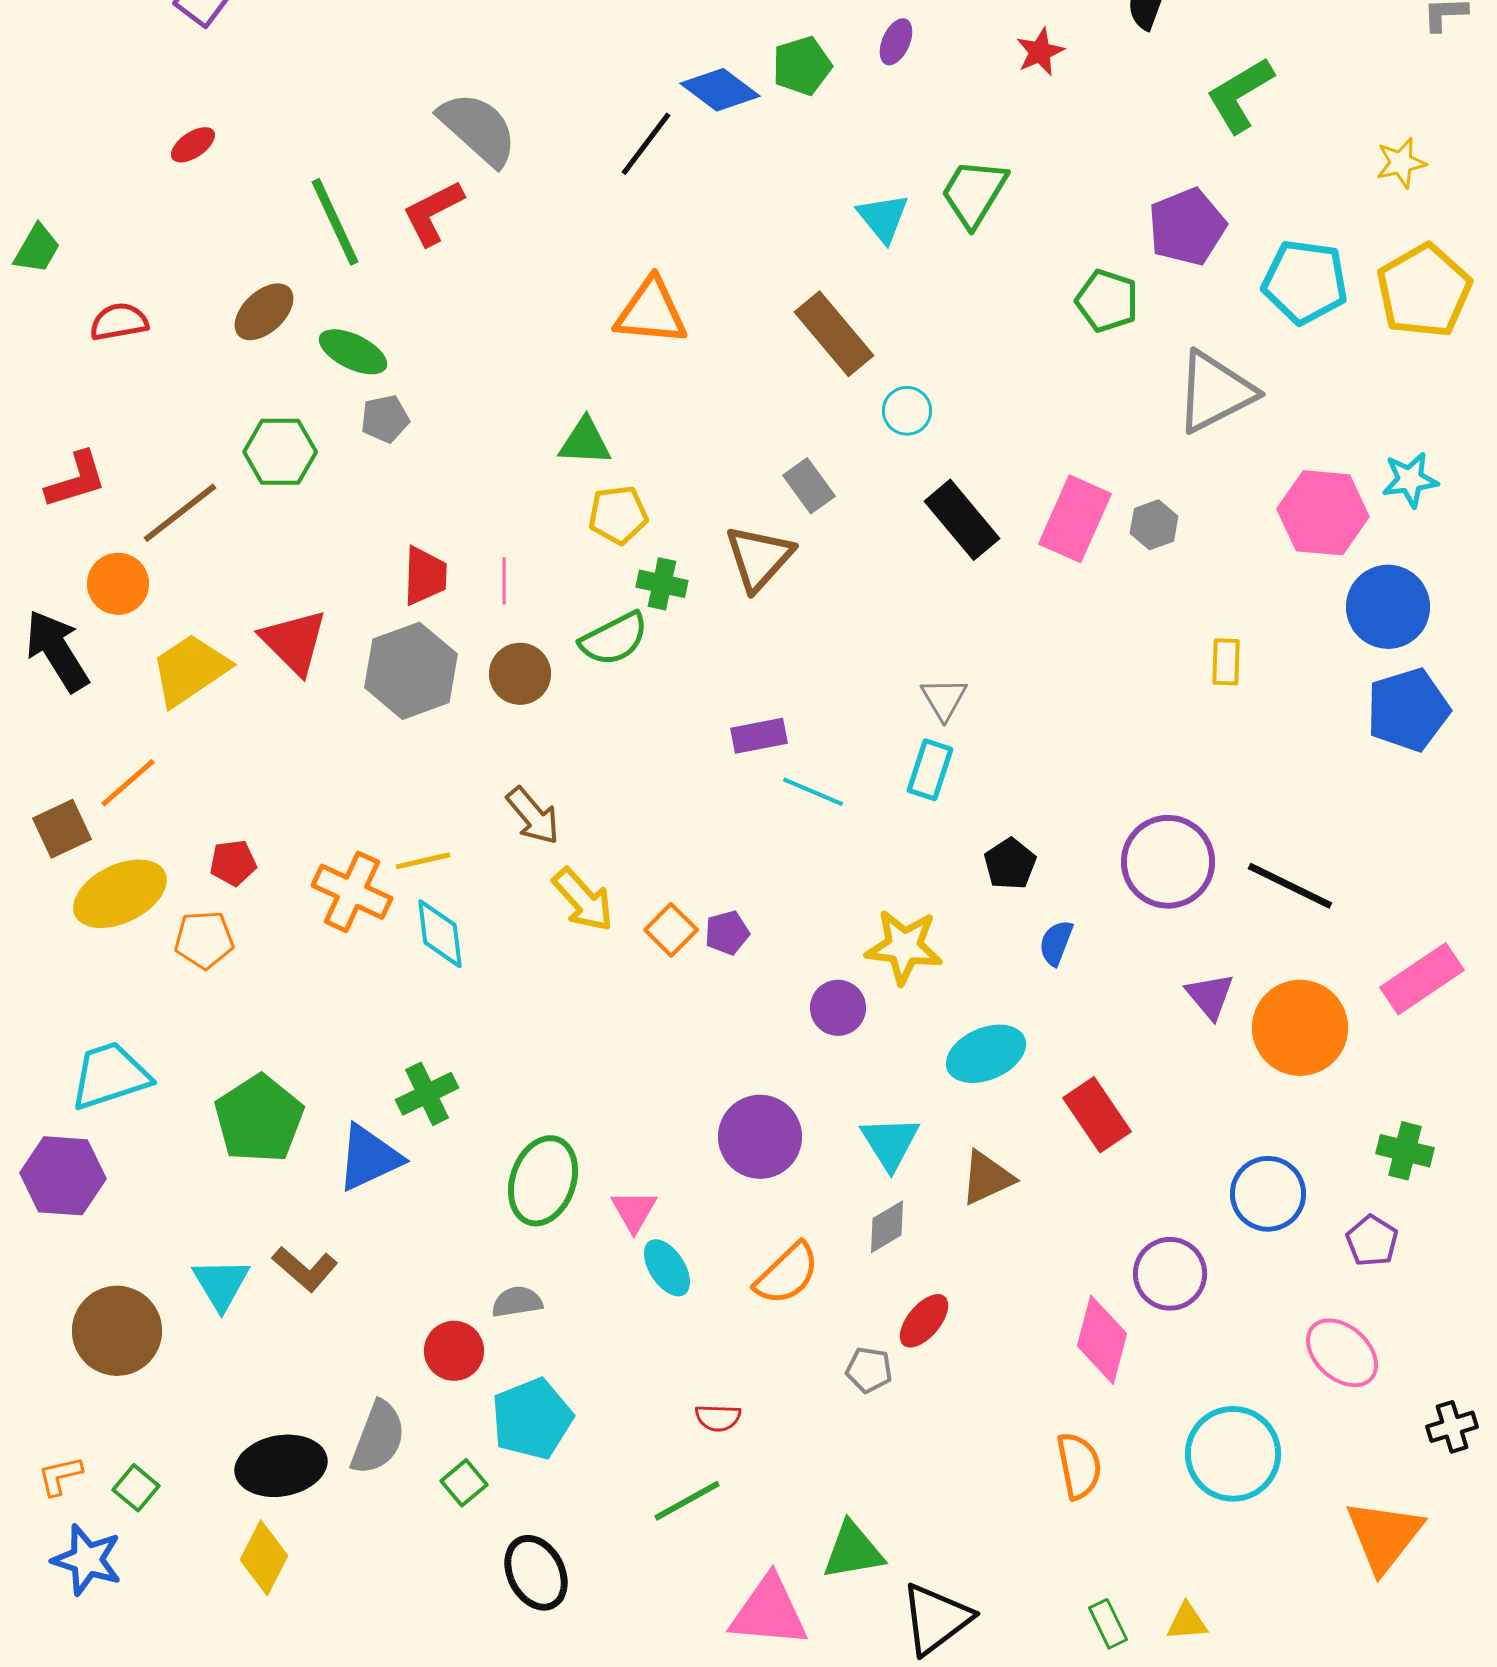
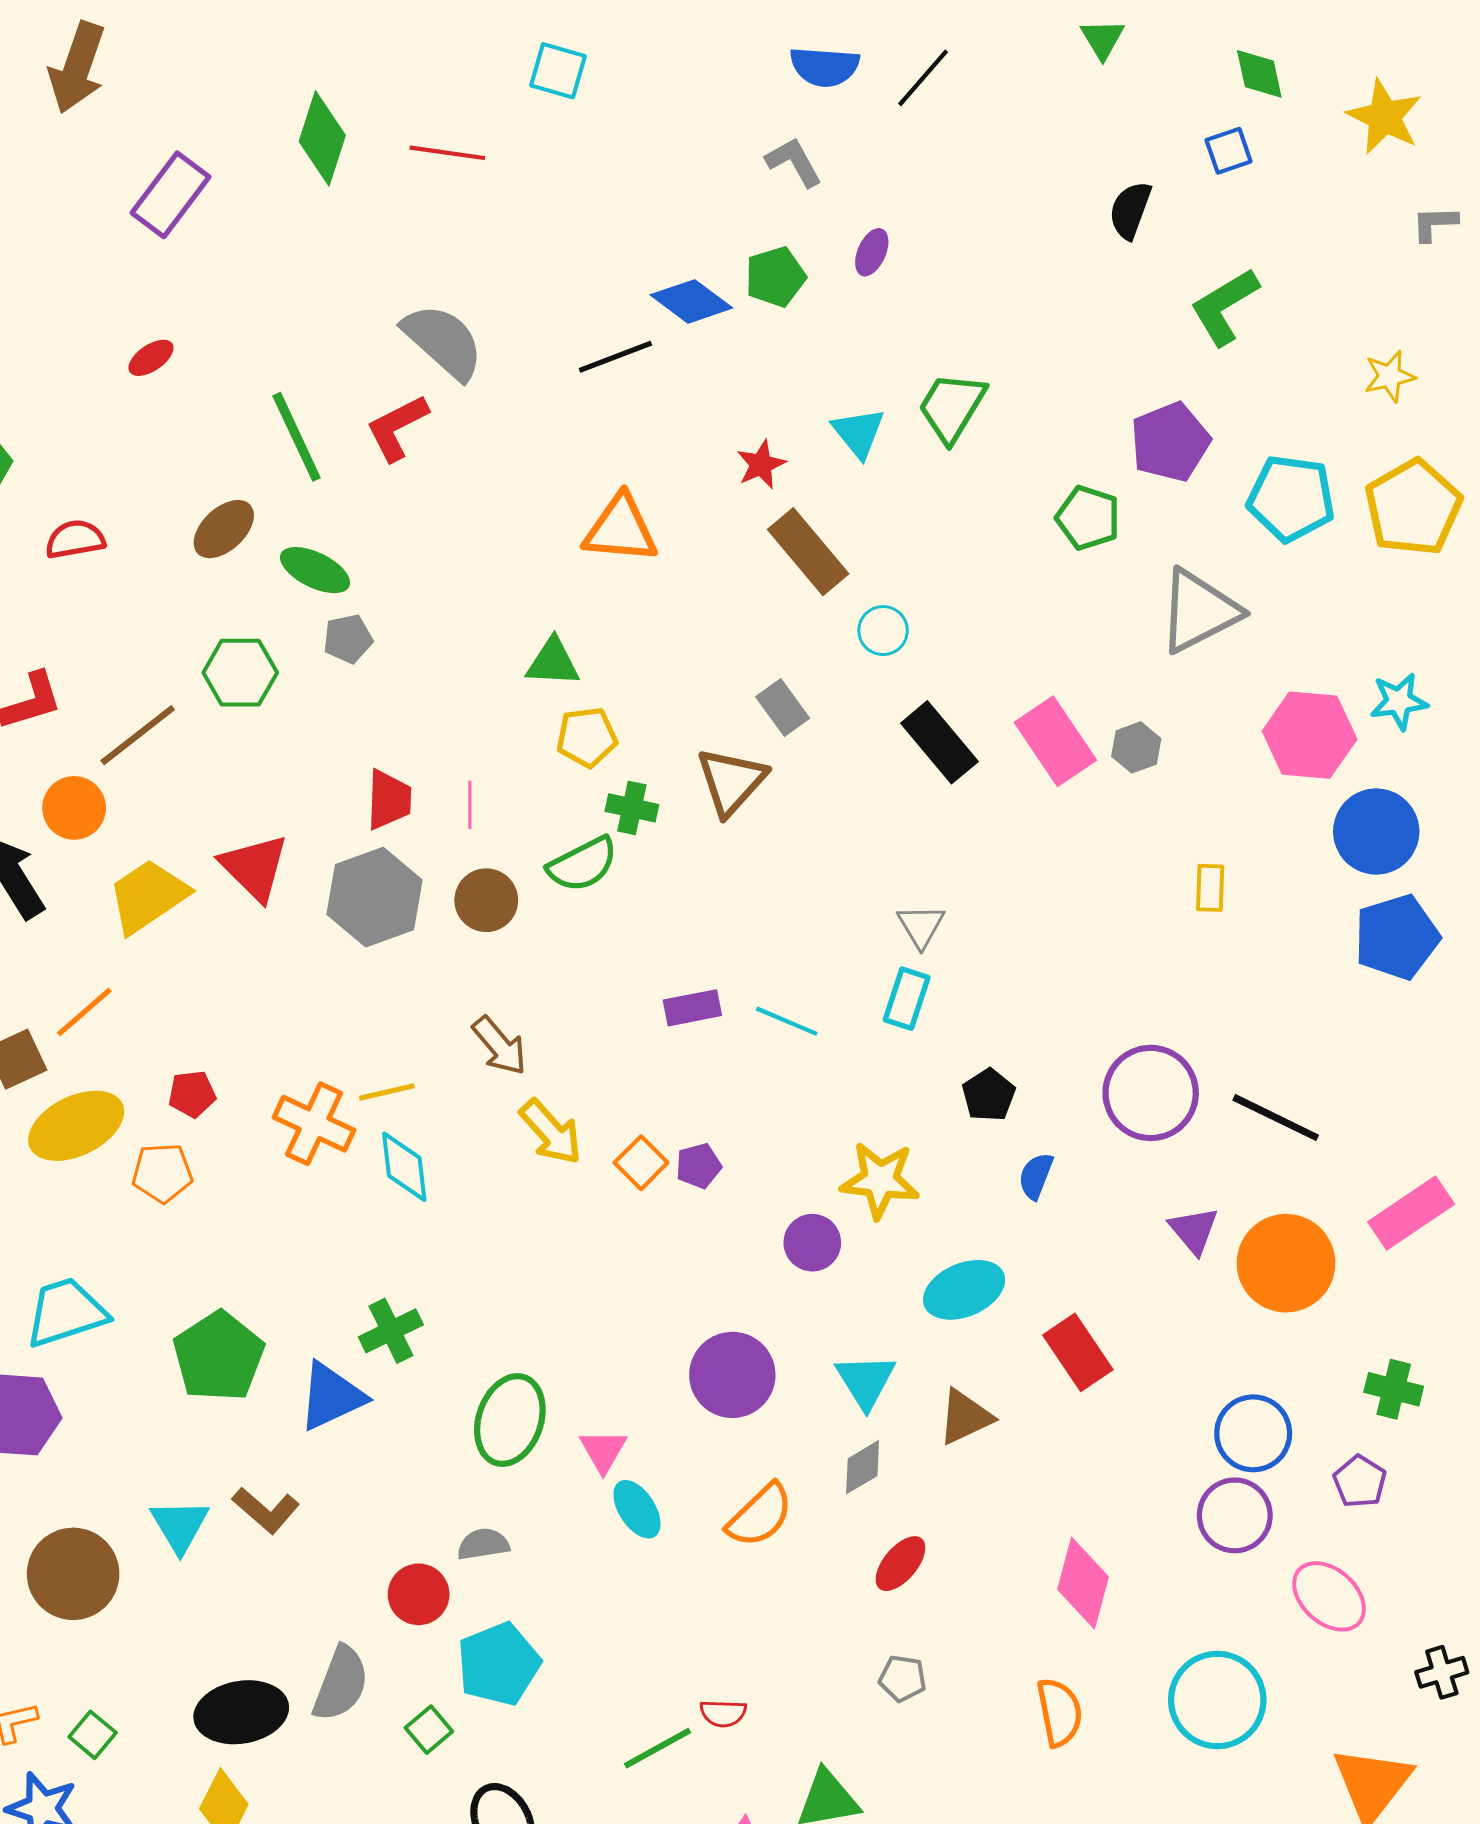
red star: (1040, 52) -> (761, 464), moved
black line: (646, 144) -> (615, 357), turned 32
pink rectangle: (1075, 519) -> (1055, 741), turned -58
purple rectangle: (759, 736) -> (692, 1008), moved
purple circle: (1170, 1274) -> (1235, 1515), moved
gray pentagon: (869, 1370) -> (903, 1678), moved
red semicircle: (718, 1418) -> (723, 1713), moved

